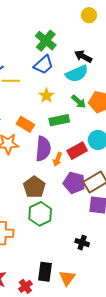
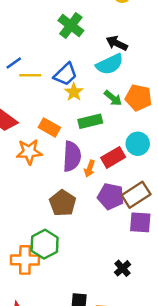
blue trapezoid: (43, 65) -> (65, 74), moved
green hexagon: (40, 214) -> (45, 244), moved
black cross: (82, 243) -> (123, 268), turned 32

